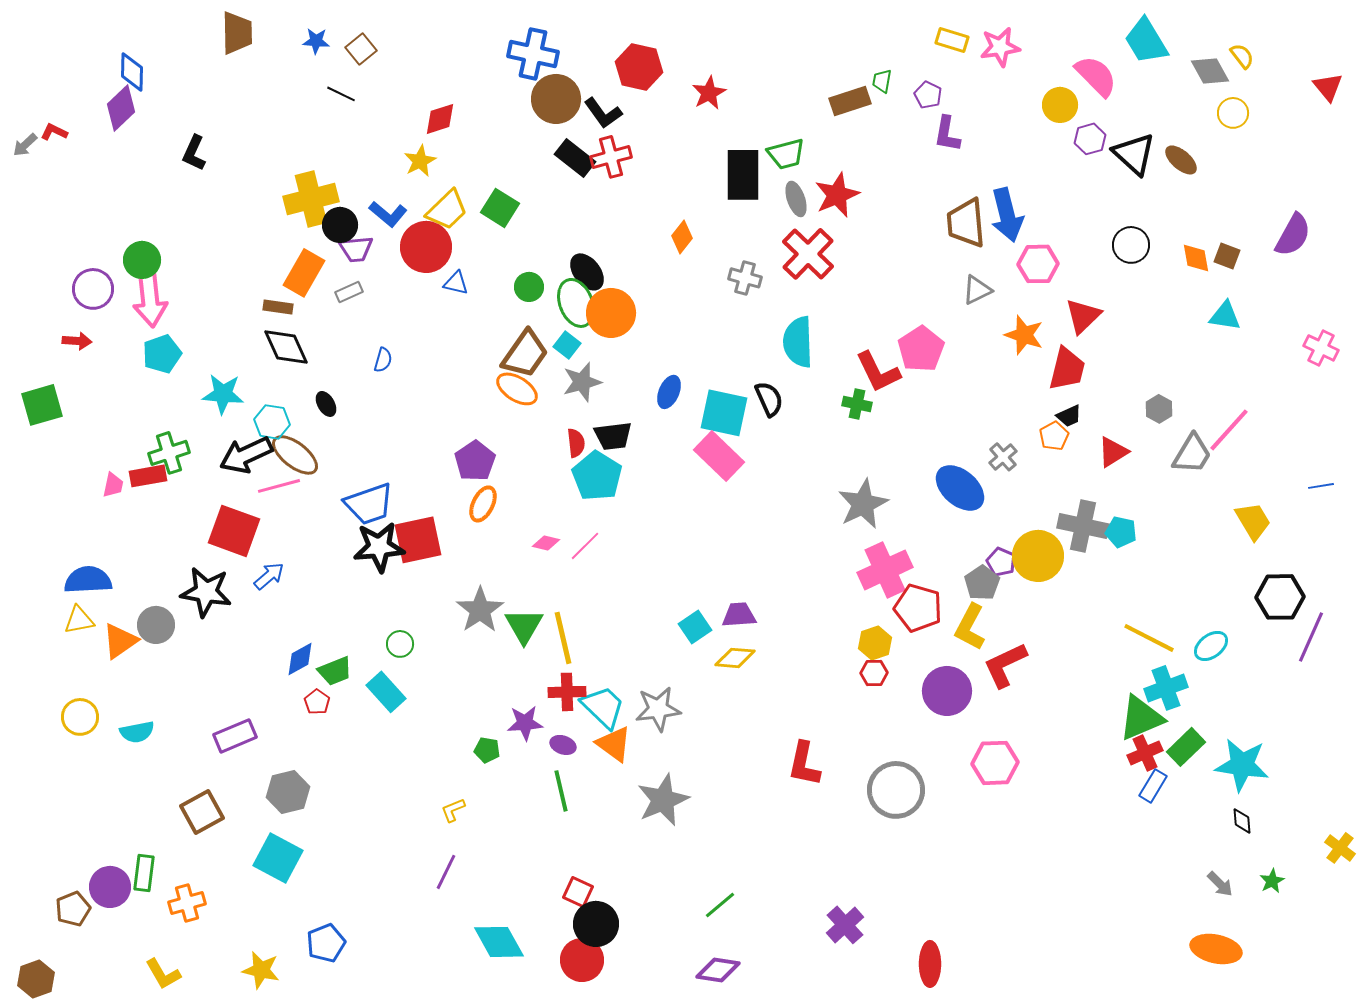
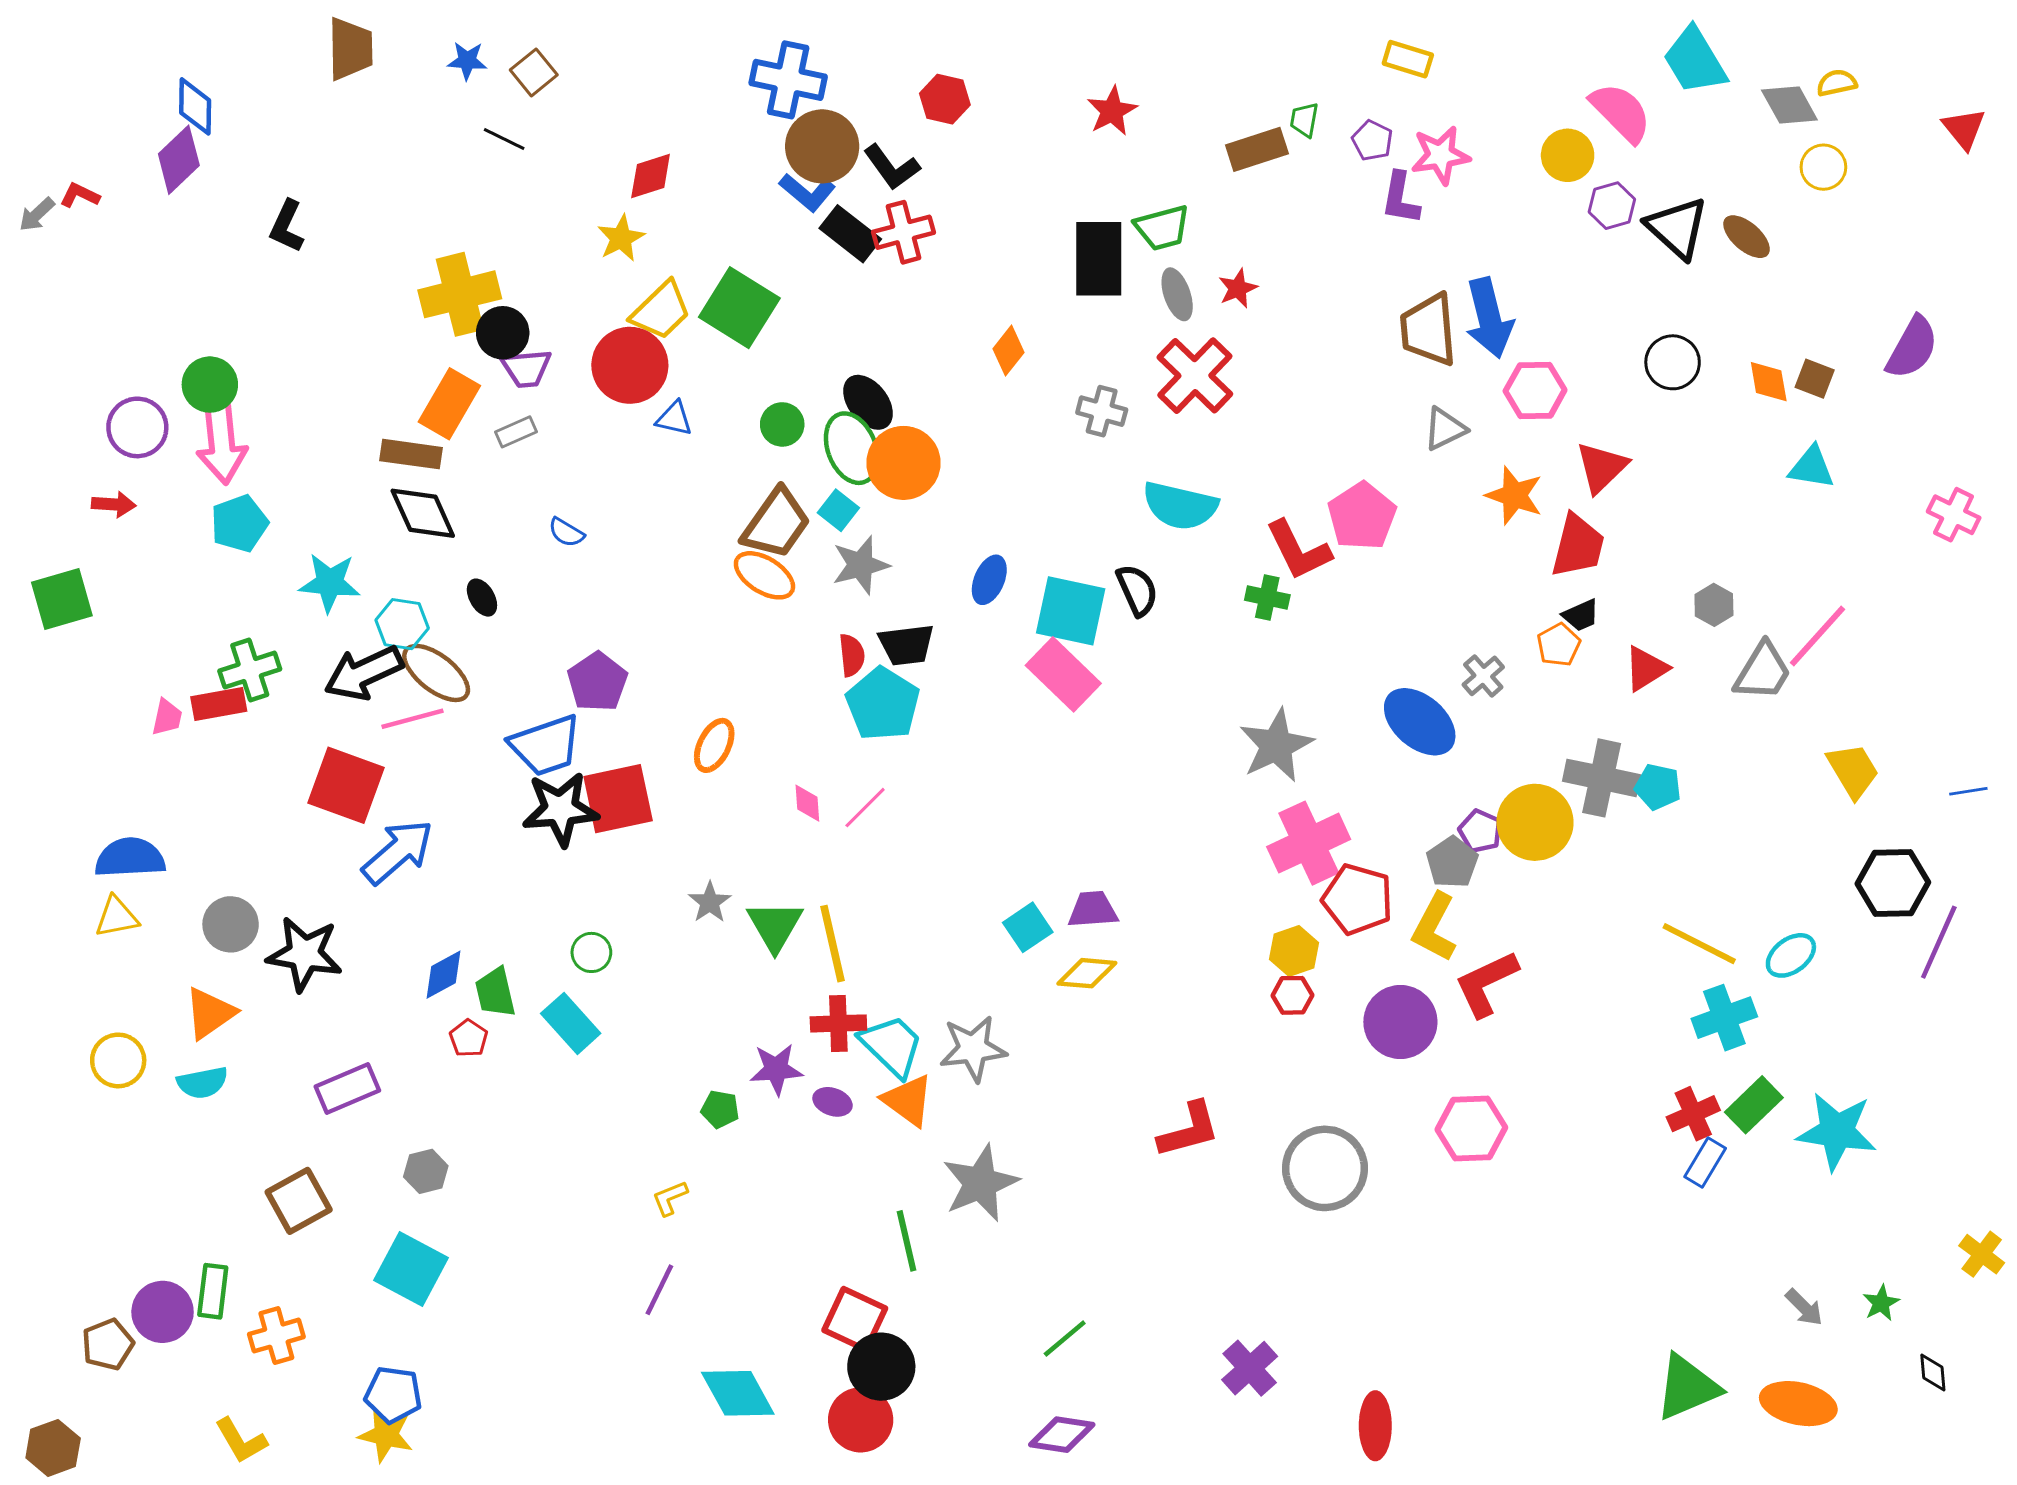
pink star: (1000, 47) -> (1440, 155), moved
yellow semicircle: (1242, 56) -> (1837, 83), turned -64
red hexagon: (639, 67) -> (945, 99), size x0.7
red star: (709, 93) -> (1112, 111), moved
red star: (837, 195) -> (1238, 288), size x0.6
green square: (500, 208) -> (739, 308), size x1.4
blue L-shape: (388, 214) -> (807, 192), moved
brown rectangle: (278, 307) -> (411, 454), size x1.4
cyan semicircle: (798, 342) -> (1180, 506), turned -75
blue semicircle: (383, 360) -> (566, 532), turned 105
purple pentagon: (475, 461) -> (597, 682), moved
blue line: (1321, 486) -> (1968, 791), moved
pink diamond: (546, 543) -> (807, 803), turned 72
blue arrow: (269, 576) -> (398, 852), size x1.6
black star: (206, 592) -> (304, 954), moved
gray star: (480, 610) -> (710, 902), size x0.6
orange triangle: (120, 641) -> (210, 1013), moved
green trapezoid: (335, 671) -> (495, 992), turned 99
green triangle: (1141, 718) -> (1687, 1387), moved
red L-shape: (804, 764) -> (1189, 1130), turned -117
green line: (561, 791) -> (906, 1241), moved
gray hexagon: (288, 792) -> (426, 1171), size x0.7
black diamond: (1242, 821) -> (1933, 1373), moved
red square: (578, 892) -> (855, 1319), size x1.4
blue pentagon: (326, 943) -> (393, 1395), moved, turned 30

